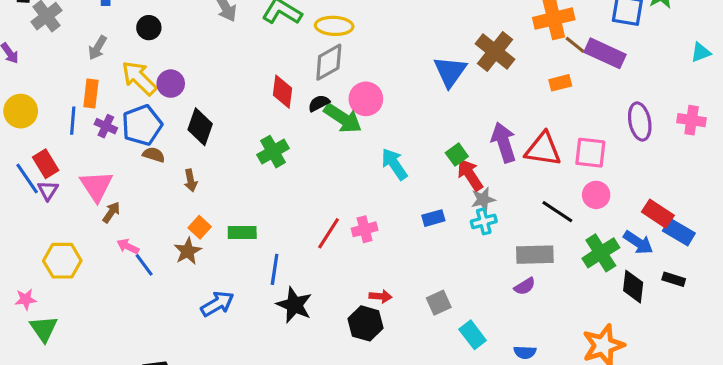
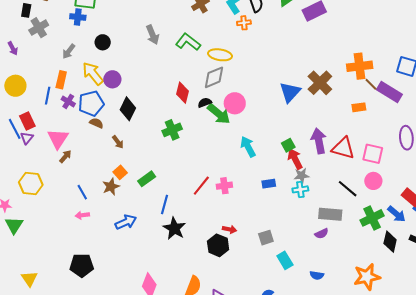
brown arrow: (191, 180) -> (118, 142), turned -32
green rectangle: (242, 232) -> (147, 179), turned -42
pink arrow: (128, 246) -> (82, 215), moved, turned -40

